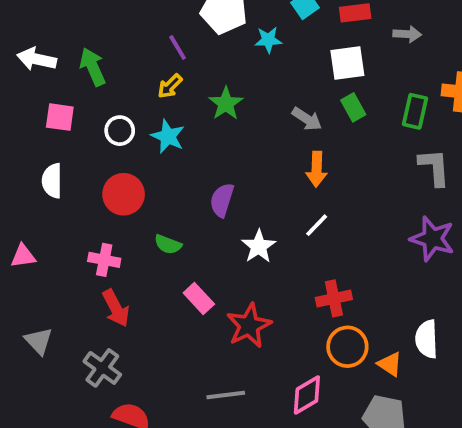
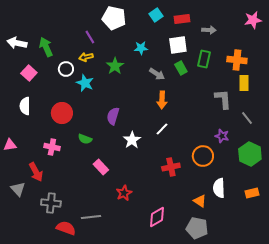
cyan star: (268, 40) -> (141, 48), moved
yellow arrow: (170, 86) -> (86, 57), turned 32
green rectangle: (415, 111) -> (204, 59), moved
pink square: (60, 117) -> (29, 73), turned 35
white circle: (120, 131) -> (66, 69), moved
purple star: (432, 239) -> (222, 136), size x0.6
red arrow: (116, 308) -> (36, 172), moved
red star: (249, 326) -> (124, 193), moved, size x0.7
orange circle: (347, 347) -> (203, 156), moved
gray cross: (102, 368) -> (51, 203), turned -30
gray line: (226, 395) -> (91, 217), moved

